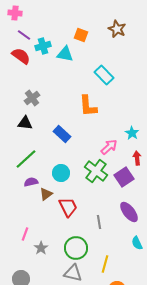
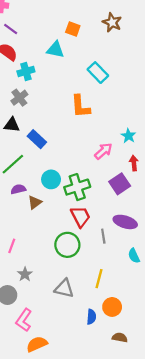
cyan cross: (43, 46) -> (26, 71), moved
blue rectangle: (62, 134) -> (37, 139), moved
green cross: (96, 171) -> (77, 187), moved, turned 35
red trapezoid: (68, 207) -> (80, 216), moved
purple ellipse: (129, 212) -> (125, 222), turned -35
gray line: (99, 222) -> (103, 236), moved
gray star: (41, 248) -> (25, 274), moved
green circle: (76, 248) -> (67, 245), moved

